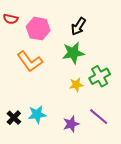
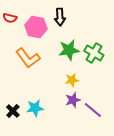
black arrow: (78, 26) -> (60, 17), moved, turned -36
green cross: (100, 76) -> (94, 53), moved, turned -30
purple star: (71, 124) -> (73, 100), moved

